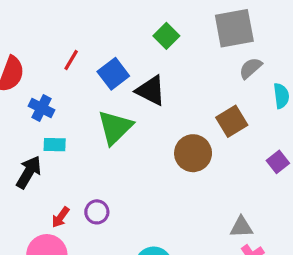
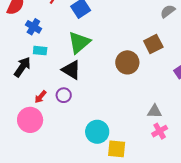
black triangle: (151, 91) -> (71, 70), moved

